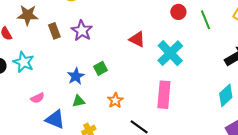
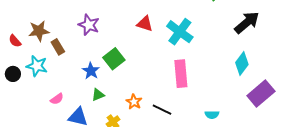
brown star: (28, 15) -> (39, 31), moved
brown rectangle: (54, 31) -> (58, 47), moved
green square: (101, 68) -> (114, 59), size x1.5
orange star: (115, 100) -> (134, 102), moved

